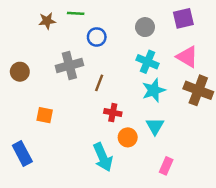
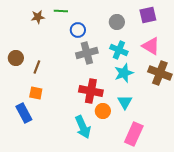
gray cross: (69, 65) -> (87, 53), moved
brown line: (99, 83) -> (37, 67), moved
red cross: (113, 113) -> (91, 91), size x1.6
blue rectangle: (22, 153) -> (24, 113), moved
pink rectangle: (166, 166) -> (134, 134), size x1.6

